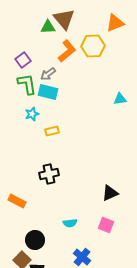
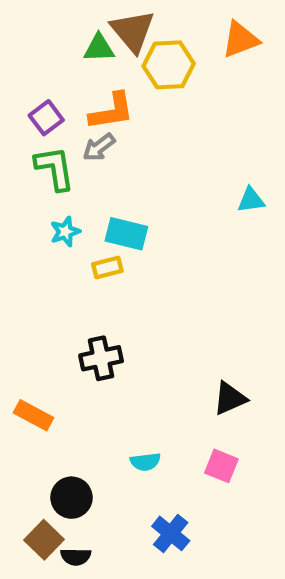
yellow hexagon: (93, 46) -> (169, 65), moved
orange L-shape: (67, 51) -> (112, 111), moved, turned 30
cyan rectangle: (48, 92) -> (126, 234), moved

